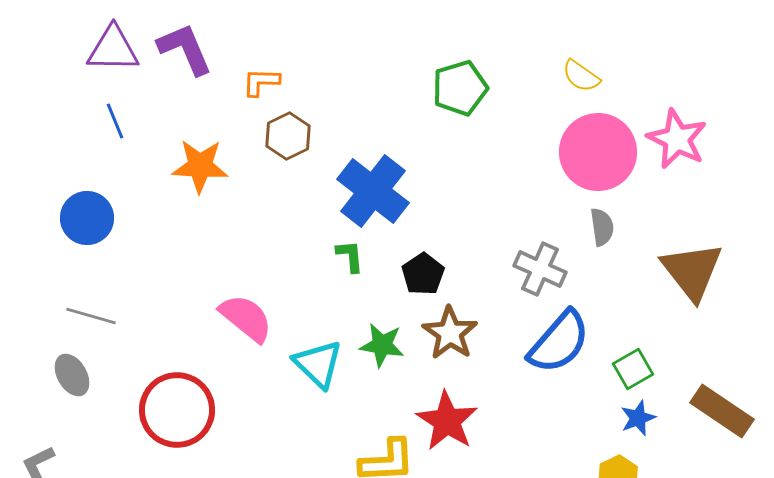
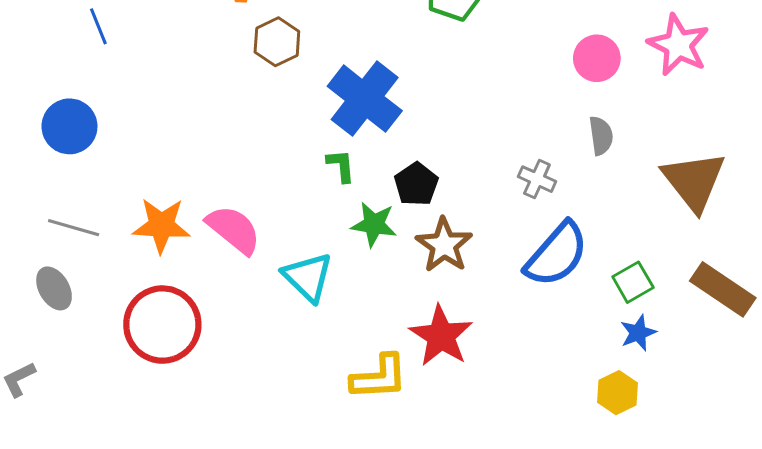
pink circle: (598, 152) -> (597, 58), size x0.6
orange star: (200, 166) -> (161, 225), moved
gray cross: (540, 269) -> (537, 179), size x0.7
green star: (382, 345) -> (374, 224), moved
brown rectangle: (722, 411) -> (723, 289), moved

